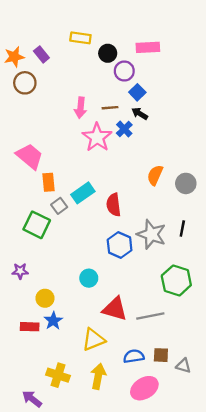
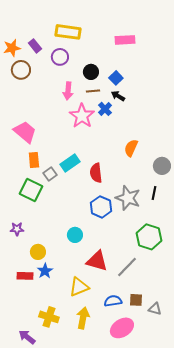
yellow rectangle: (80, 38) -> (68, 32), size x1.4
black circle: (108, 53) -> (91, 72), moved
purple circle: (124, 71) -> (60, 57), moved
orange rectangle: (49, 182) -> (34, 160), moved
gray circle: (186, 183) -> (162, 166), moved
gray line: (150, 316) -> (127, 267), turned -35

